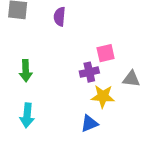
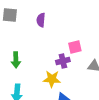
yellow star: (103, 96) -> (52, 79), moved

